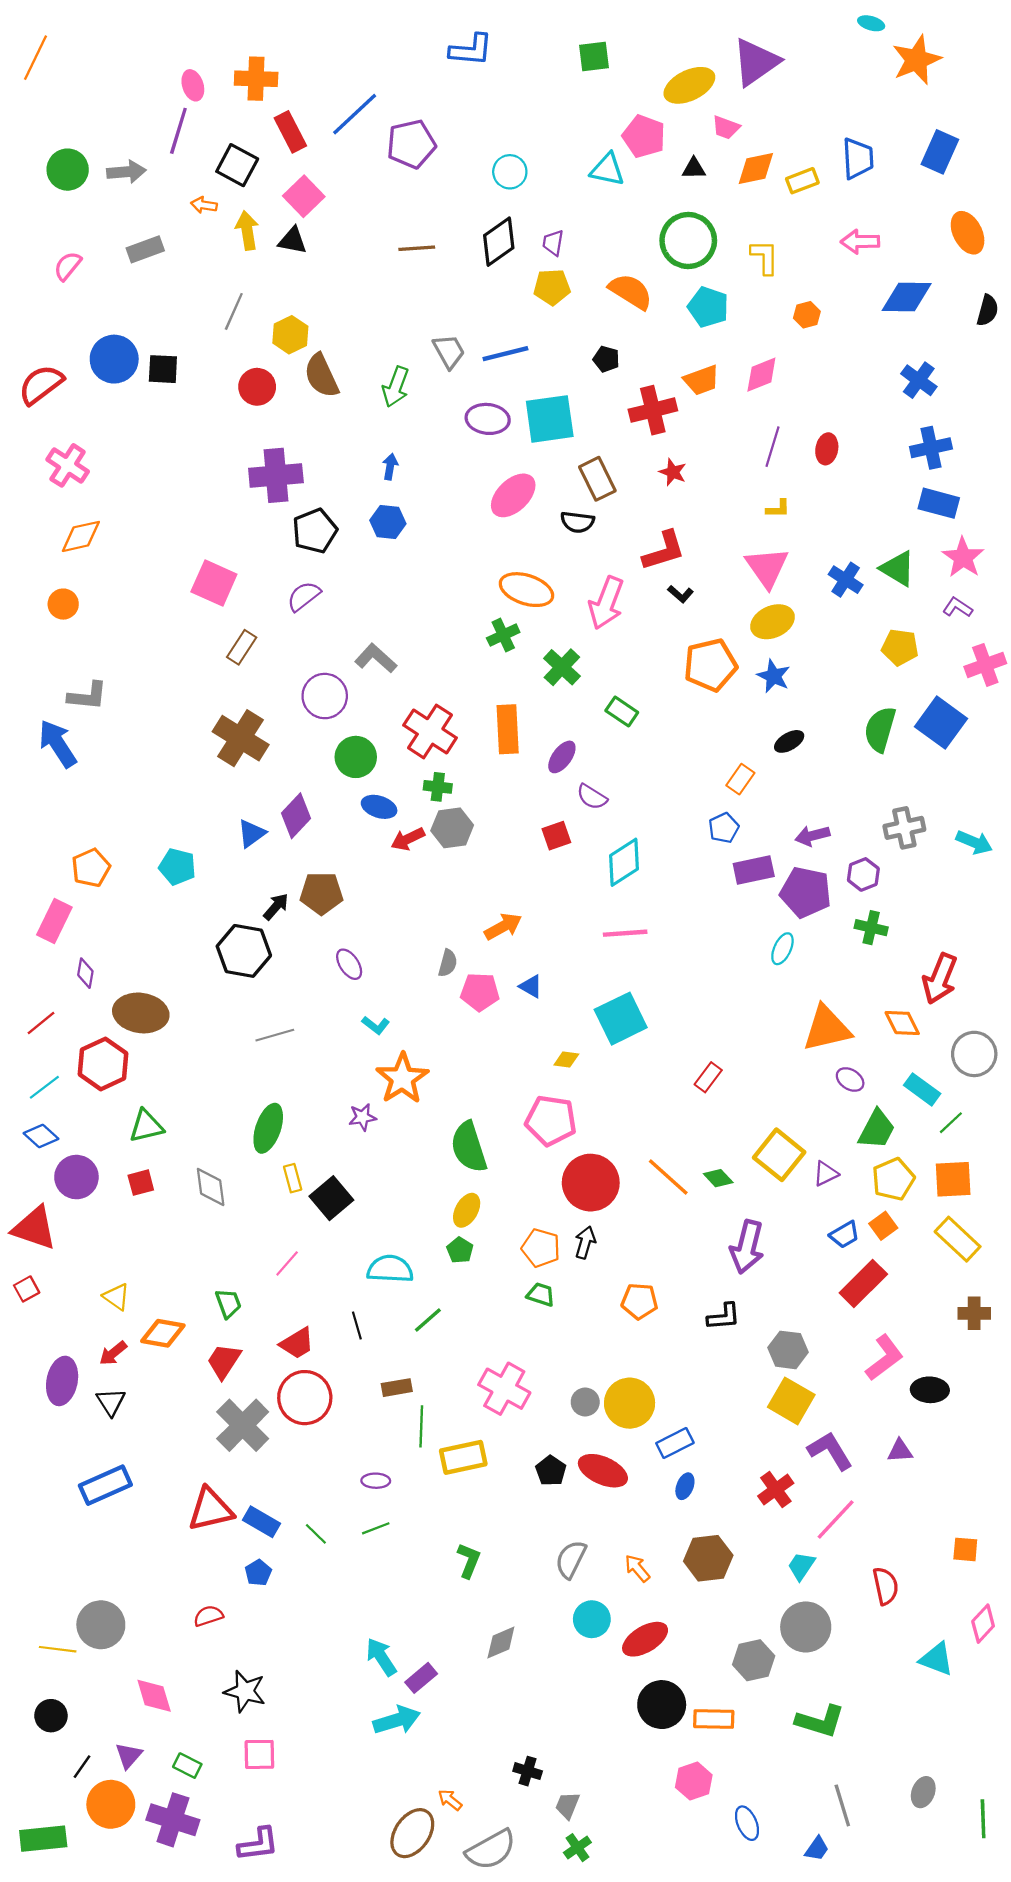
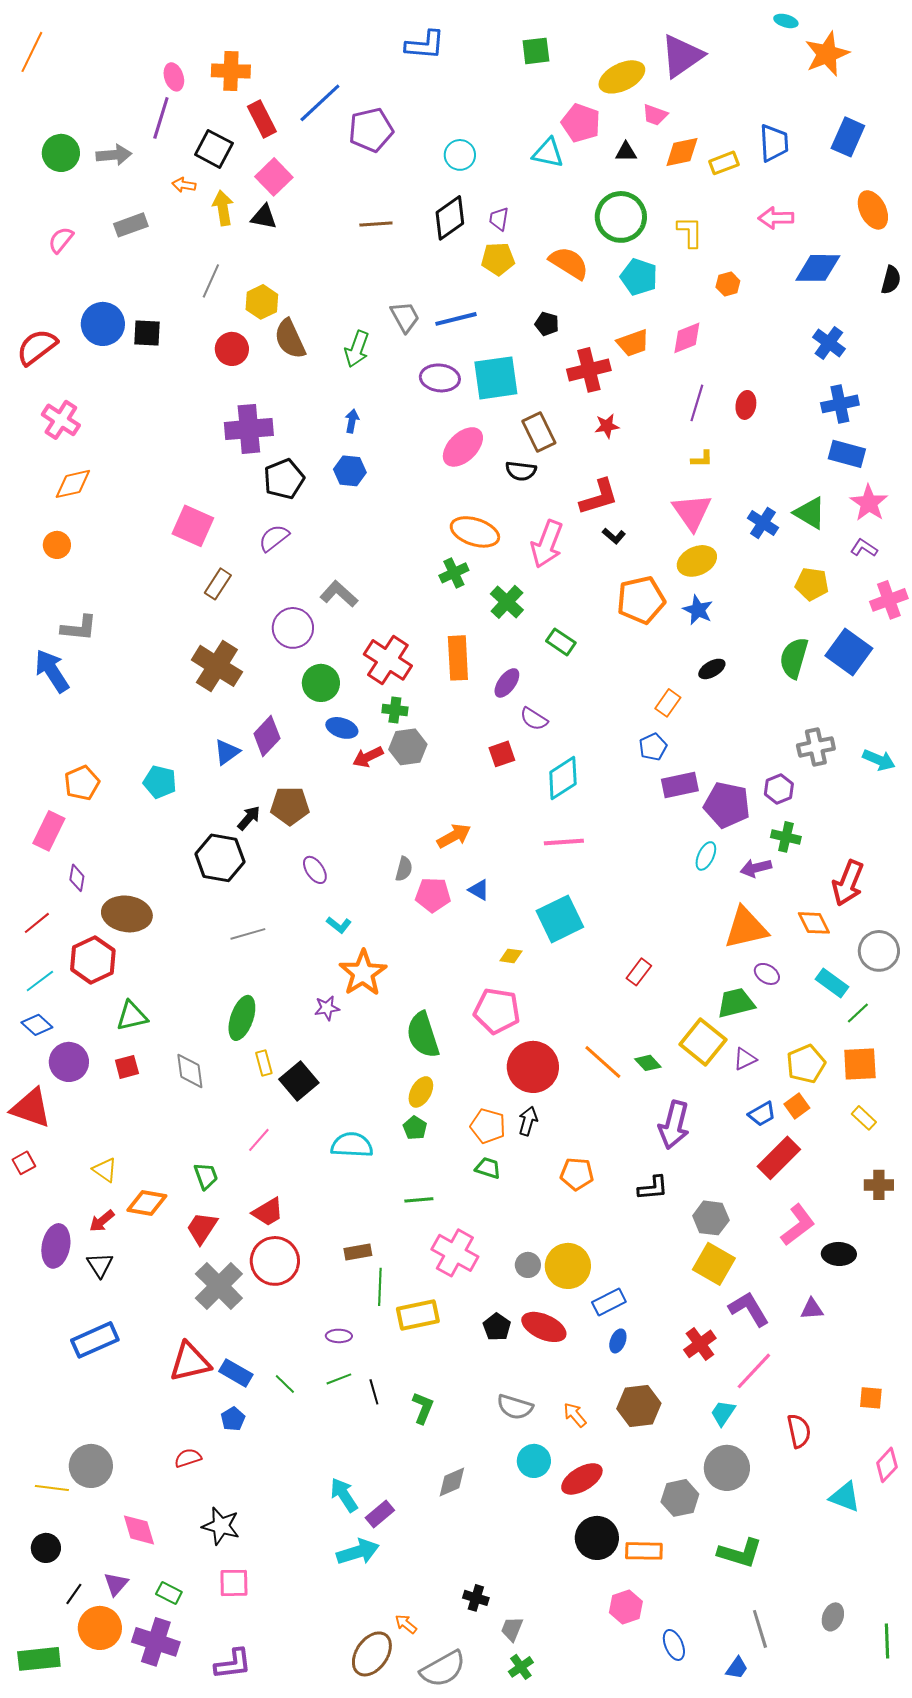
red star: (673, 472) -> (607, 426), turned -30
purple arrow: (812, 836) -> (756, 868), moved
green trapezoid: (877, 1129) -> (736, 1003), moved, turned -132
yellow rectangle: (958, 1239) -> (864, 1118), size x0.6
green line: (428, 1320) -> (419, 1200), moved, turned 36
black line: (357, 1326) -> (374, 1392), moved
gray semicircle: (571, 1559) -> (515, 1407), turned -99

